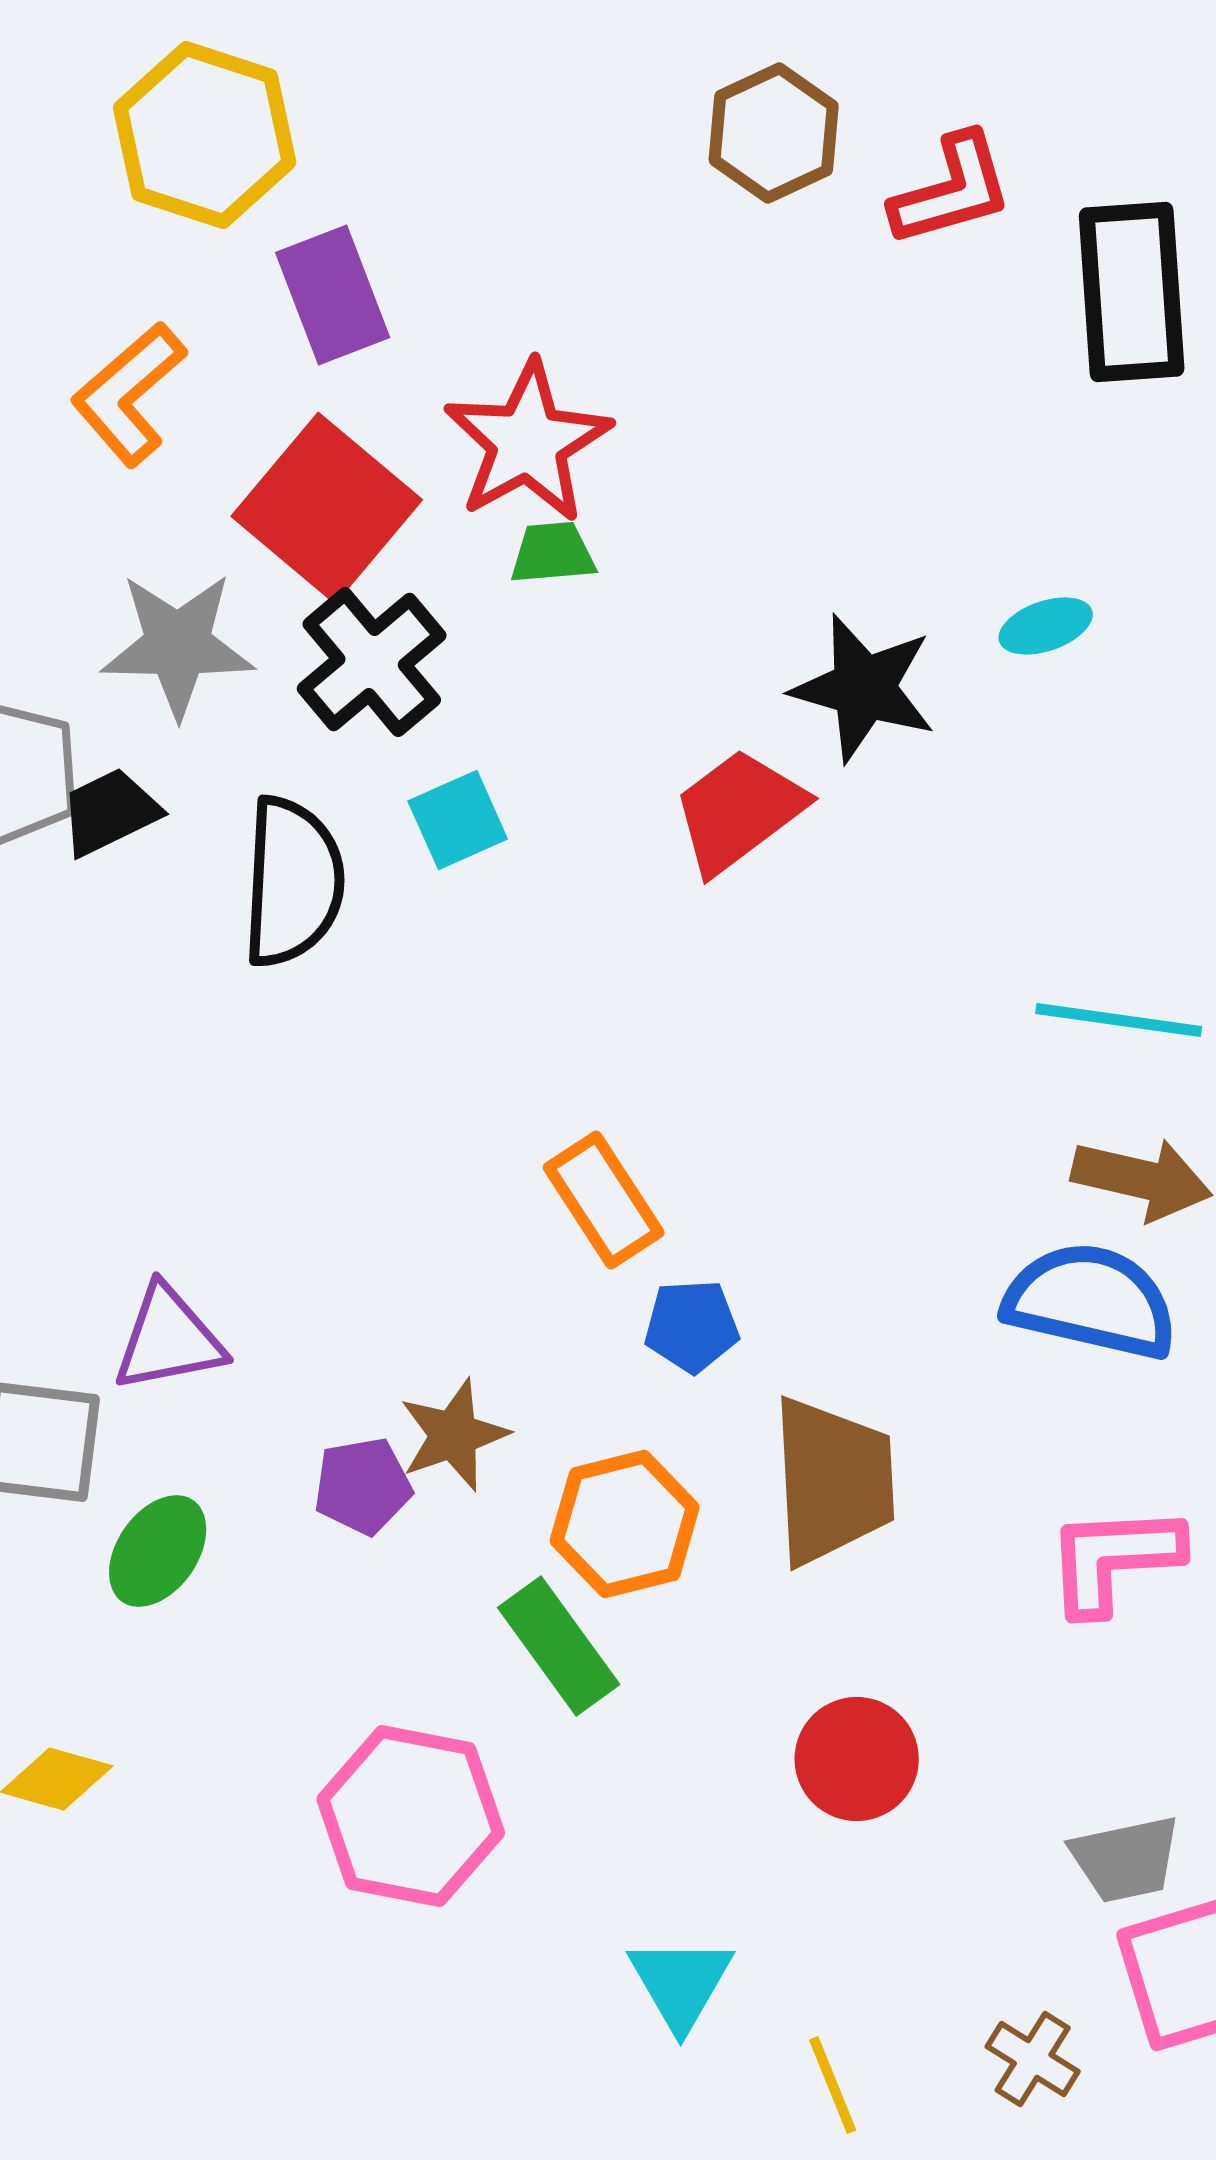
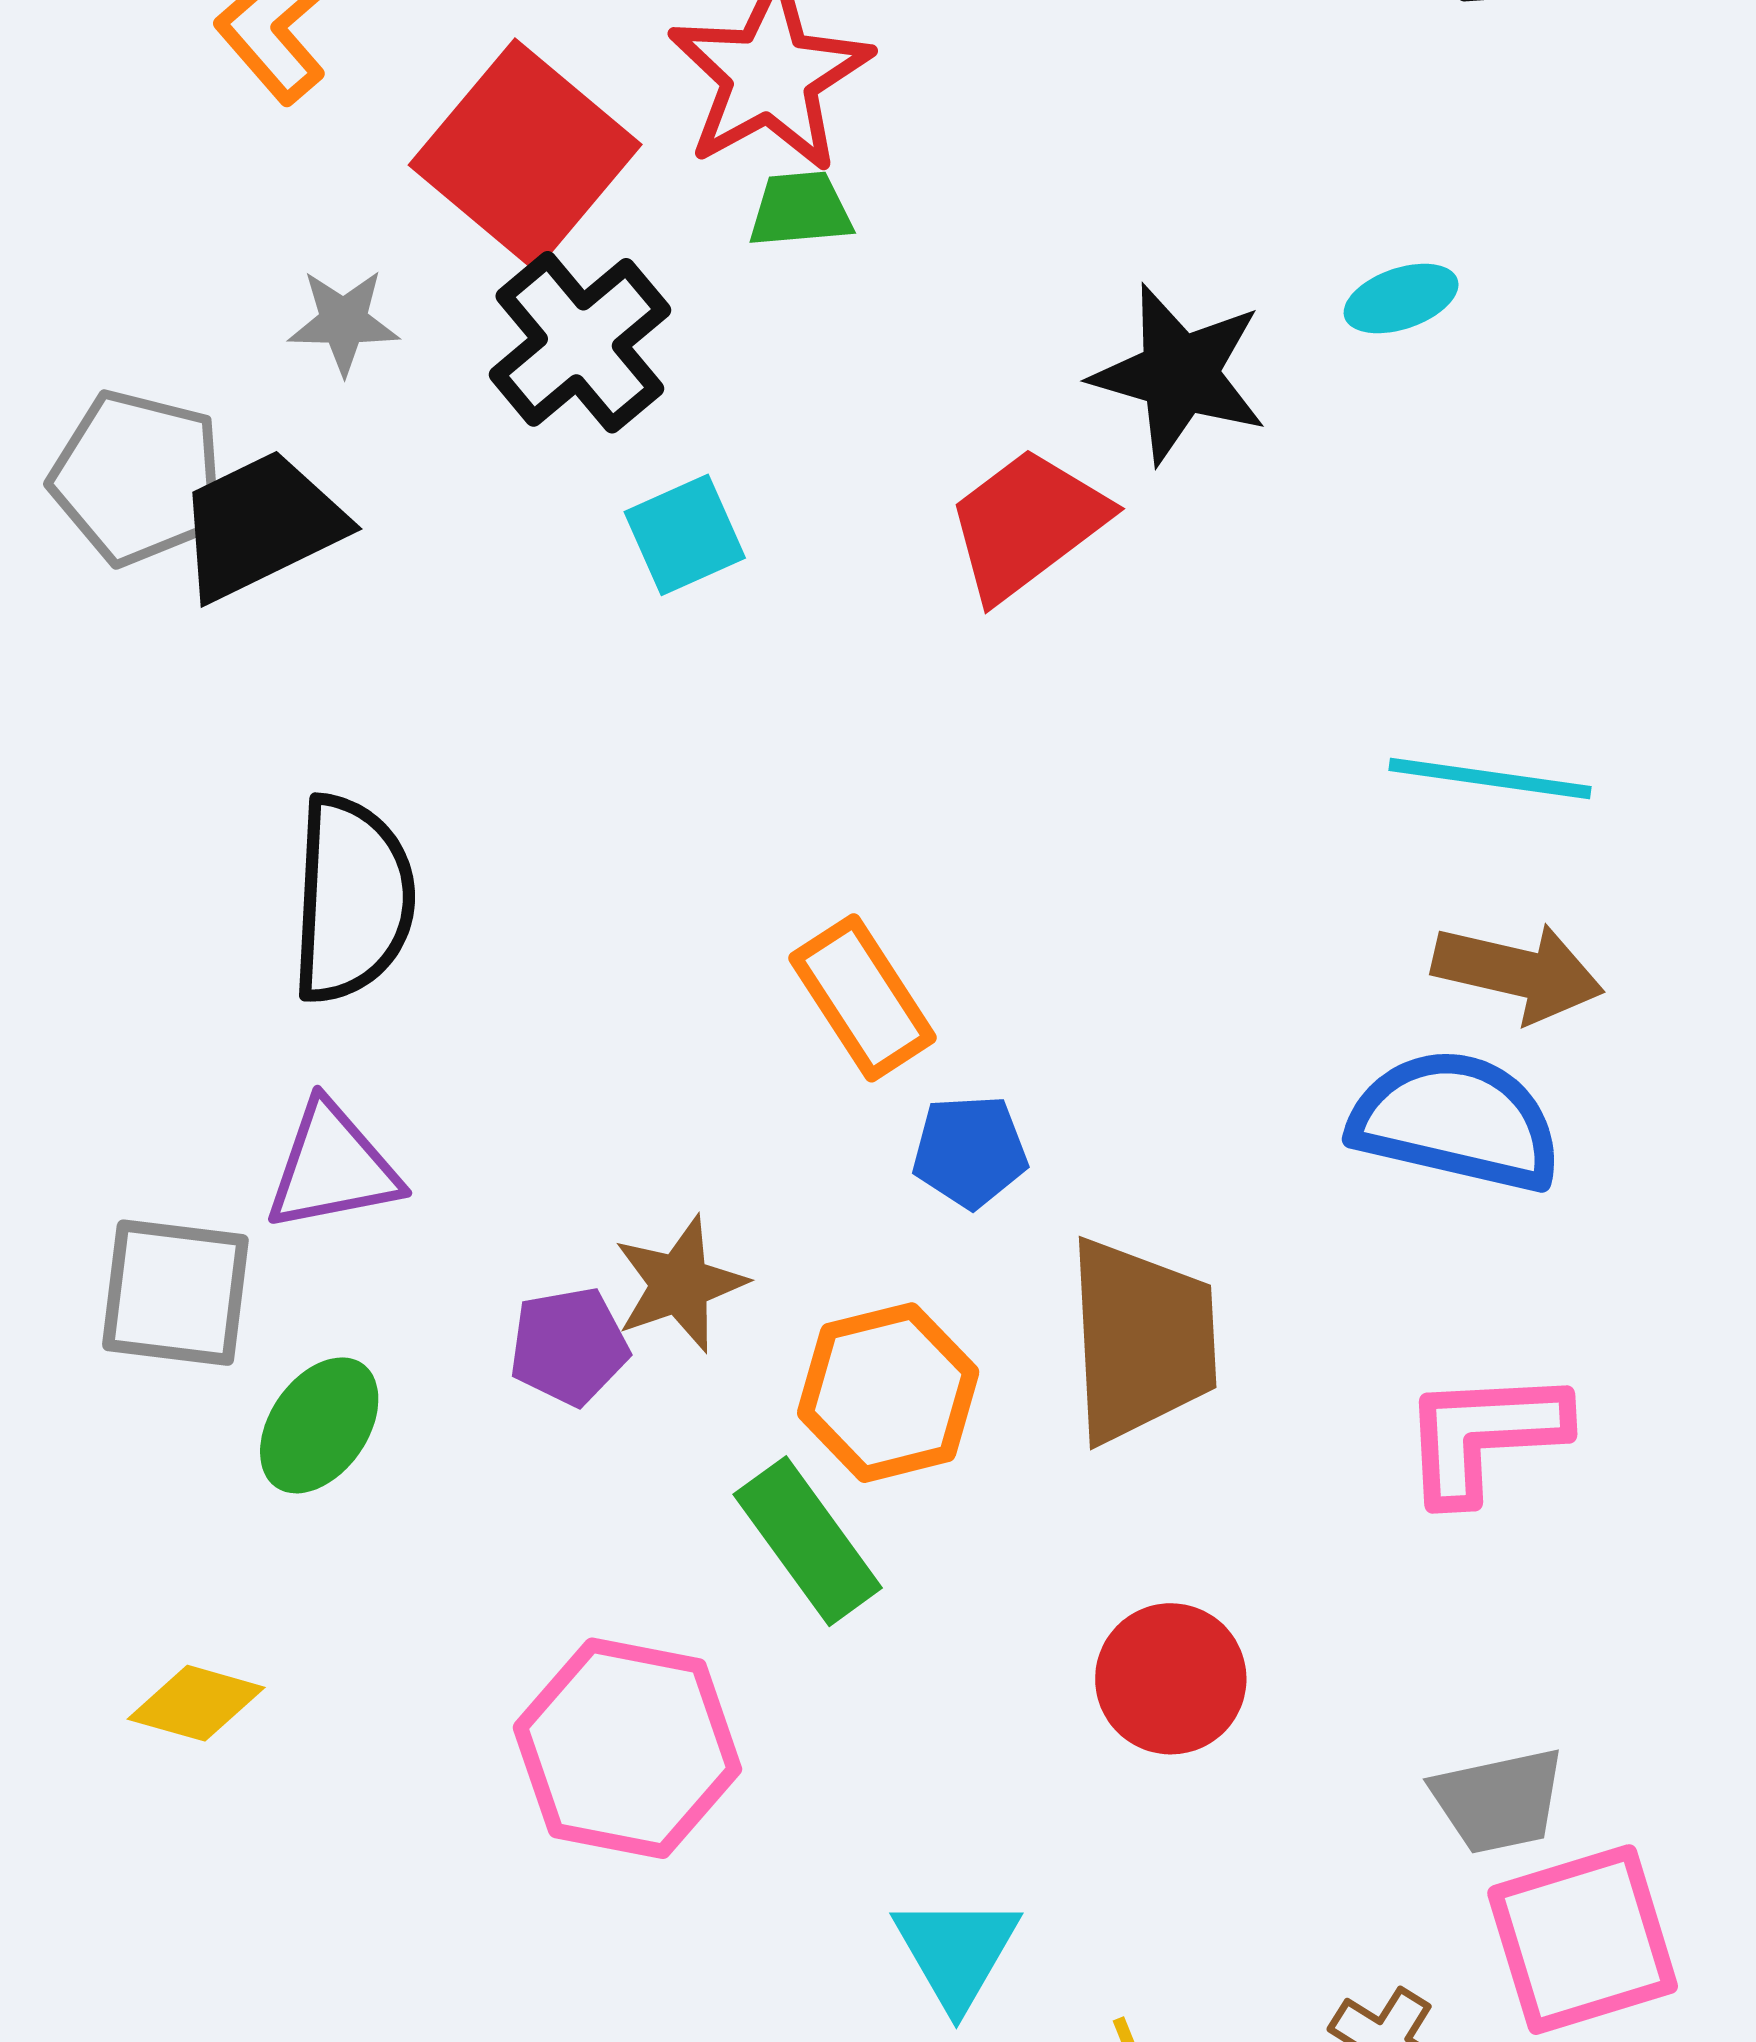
gray star: (178, 645) -> (344, 322), size x0.6
black trapezoid: (110, 812) -> (261, 525), size x1.4
black semicircle: (293, 882) -> (352, 899), moved

